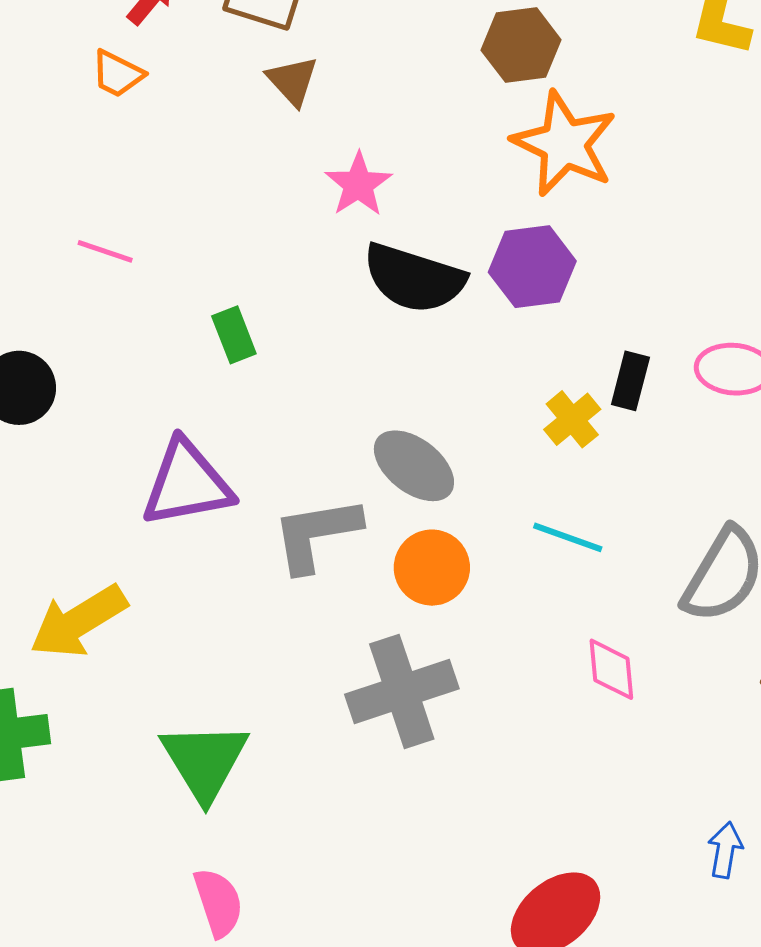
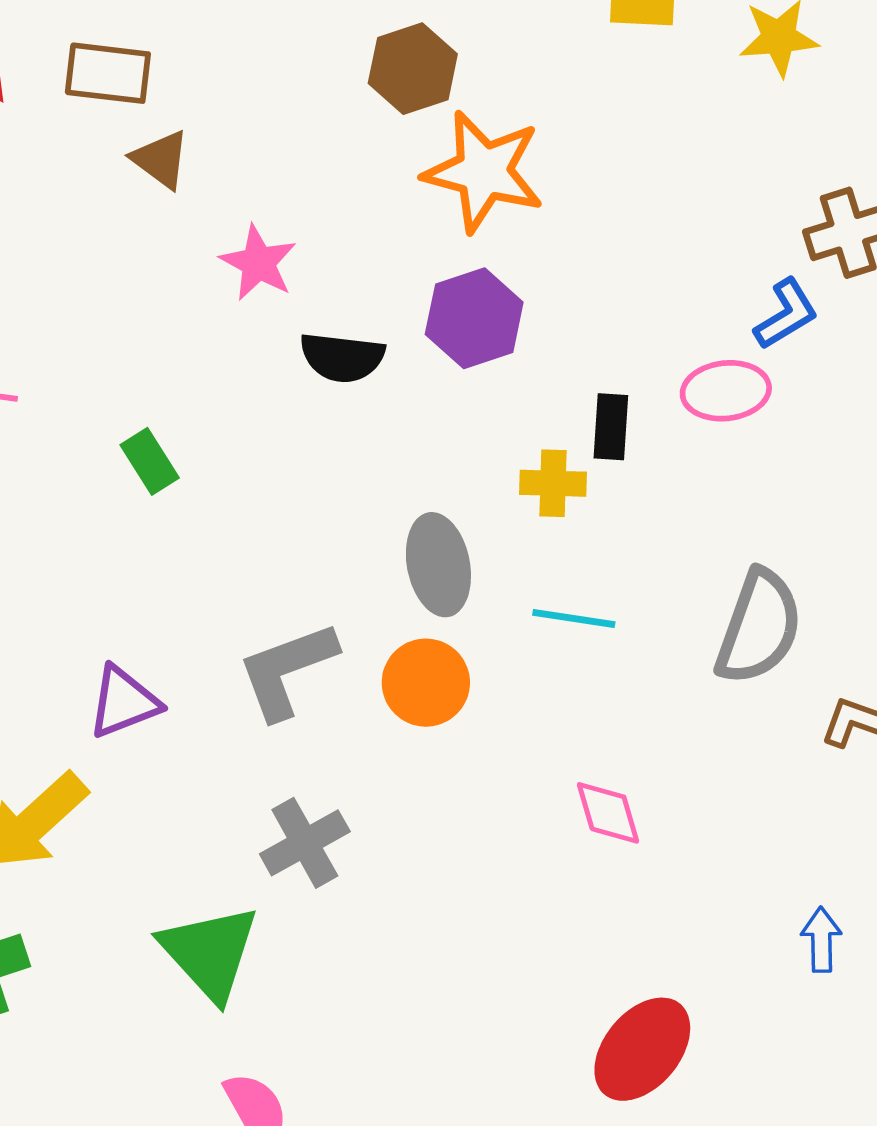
black semicircle: (414, 278) -> (342, 357), size x0.7
yellow cross: (572, 419) -> (553, 483), turned -38
gray ellipse: (414, 466) -> (438, 565), moved, turned 52
purple triangle: (187, 484) -> (124, 702), moved, size x0.7
pink diamond: (611, 669) -> (608, 813), moved
gray cross: (402, 692) -> (305, 843), moved, size x0.7

